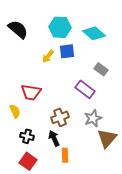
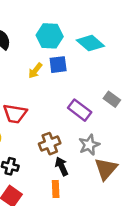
gray rectangle: (101, 69) -> (112, 99), moved
black arrow: (54, 138) -> (62, 166), moved

